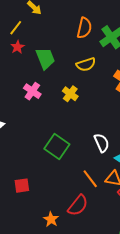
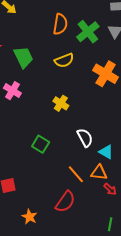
yellow cross: (70, 94) -> (61, 103), moved
green square: (57, 146) -> (41, 144), size x0.7
orange star: (51, 219) -> (29, 217), moved

